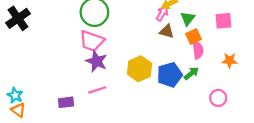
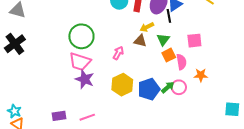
pink arrow: (162, 13) -> (118, 53), moved
brown triangle: (167, 31) -> (140, 41), moved
pink semicircle: (198, 50) -> (181, 62), moved
pink line: (97, 90) -> (87, 117), moved
pink circle: (218, 98) -> (179, 87), moved

